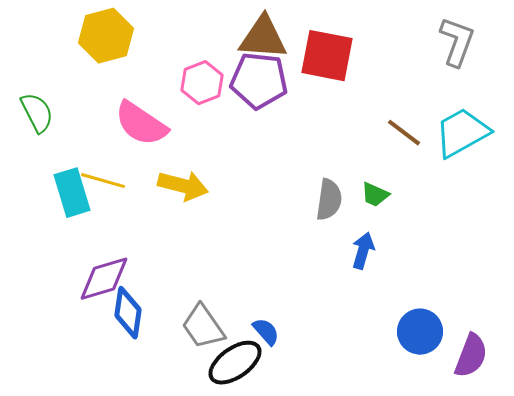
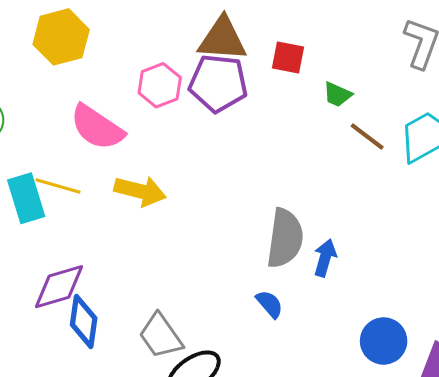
red square: (327, 56) -> (288, 58), size x0.6
green trapezoid: (375, 195) -> (337, 94), moved
gray semicircle: (329, 200) -> (285, 238), moved, size x1.4
blue semicircle: (266, 332) -> (270, 304), moved

